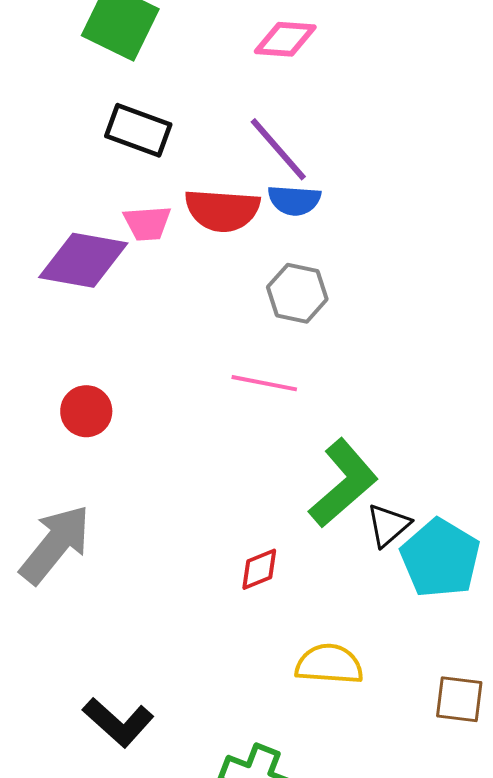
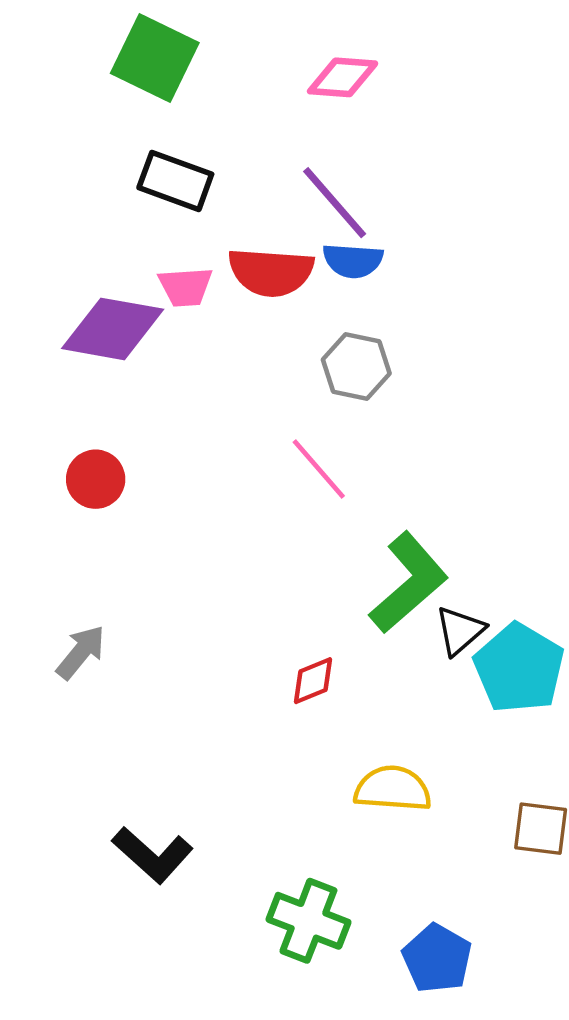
pink line: (264, 383) -> (319, 469), turned 38
red circle: (86, 411) -> (96, 479), moved
gray arrow: (55, 544) -> (81, 652), size x0.6

